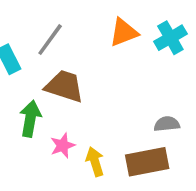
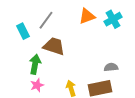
pink star: (63, 146) -> (37, 85), moved

